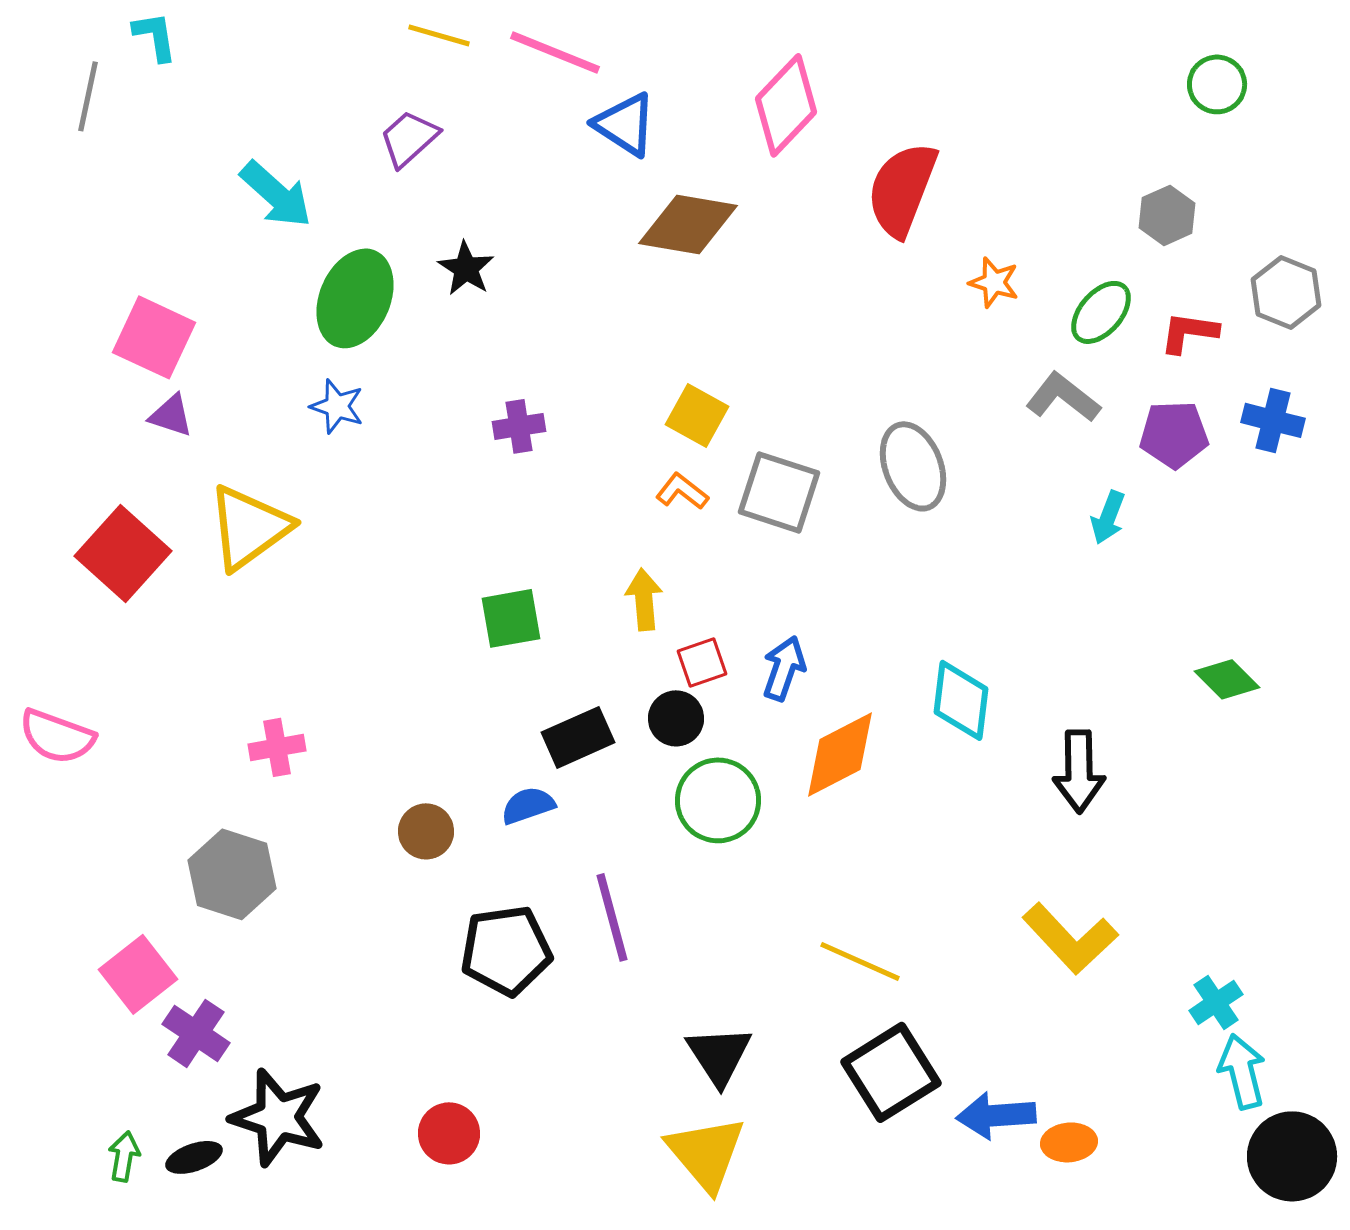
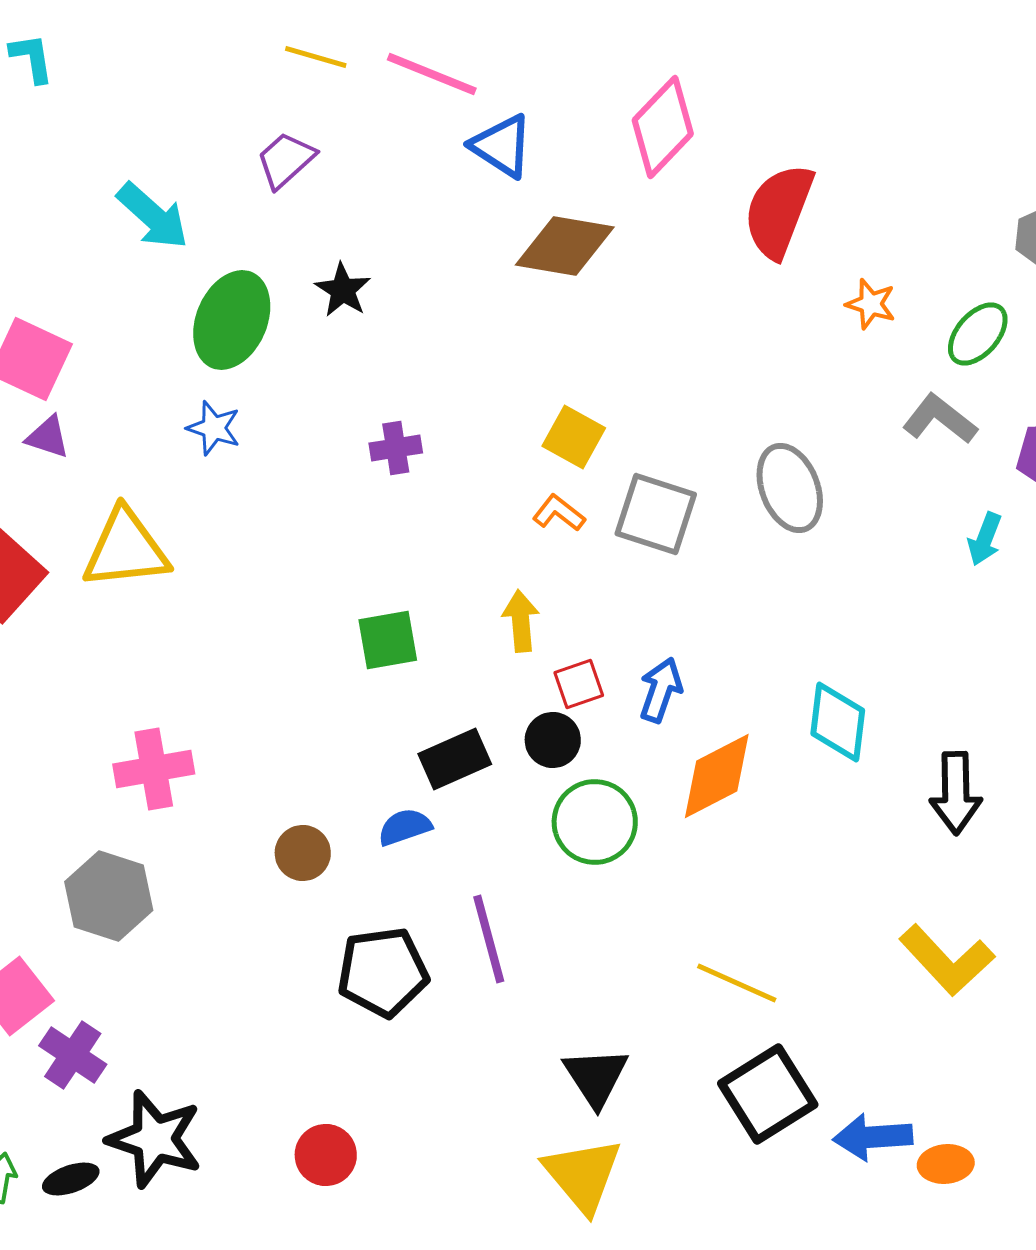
yellow triangle: (249, 527) -> (126, 549), turned 30
pink cross: (277, 747) -> (154, 769), size x1.4

